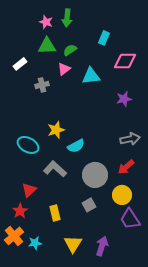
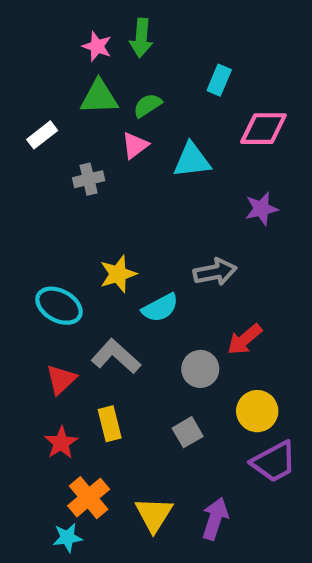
gray arrow: (130, 139) -> (215, 272), moved
red arrow: (126, 167) -> (245, 339), moved
gray circle: (95, 175) -> (200, 369), size x0.7
red triangle: (29, 190) -> (61, 379), moved
red star: (20, 211) -> (61, 443), moved
yellow rectangle: (55, 213) -> (110, 424), moved
purple trapezoid: (130, 219) -> (274, 462), turned -85
orange cross: (14, 236) -> (89, 498), moved
cyan star: (35, 243) -> (67, 538), moved

